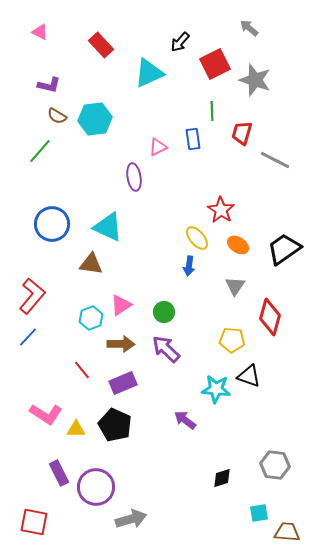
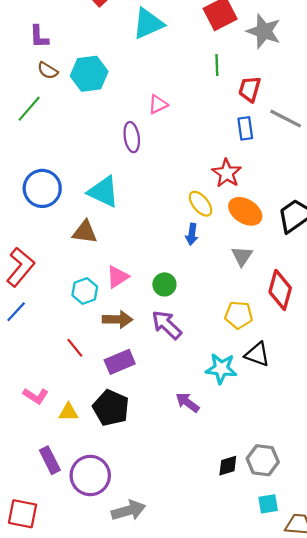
purple L-shape: (49, 85) -> (39, 37), turned 75
blue rectangle: (193, 139) -> (245, 128), moved
orange ellipse: (238, 245) -> (245, 211), size x1.4
pink L-shape: (46, 414) -> (36, 396), size x0.7
gray hexagon: (275, 465) -> (263, 460), moved

